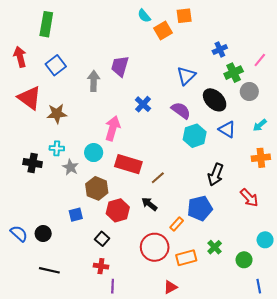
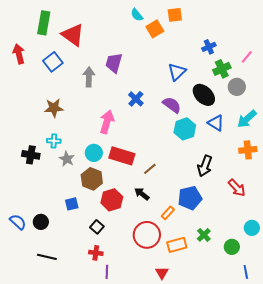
red triangle: (29, 98) -> (73, 35), moved
cyan arrow: (260, 125) -> (247, 119), size x1.5
cyan circle: (94, 153) -> (94, 153), moved
red triangle: (170, 287) -> (162, 273), turned -32

